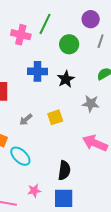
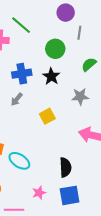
green line: (45, 24) -> (21, 25), turned -65
green circle: (69, 44) -> (55, 49), moved
gray arrow: (26, 120) -> (17, 99), moved

